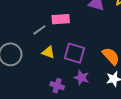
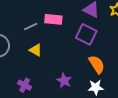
purple square: (74, 53) -> (86, 34), moved
purple cross: (57, 86) -> (25, 85), moved

